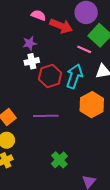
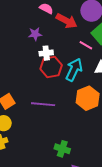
white cross: (32, 61) -> (46, 53), moved
green cross: (59, 160) -> (62, 149), moved, turned -35

